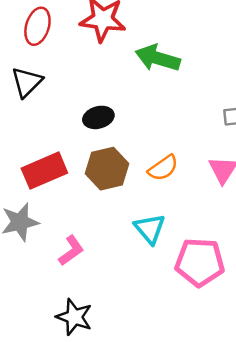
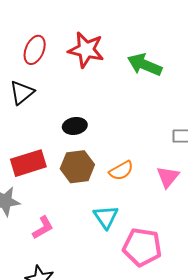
green arrow: (158, 58) -> (145, 65), moved

